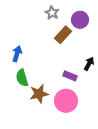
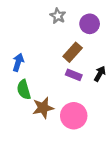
brown rectangle: (63, 35) -> (73, 52), moved
purple rectangle: (70, 76) -> (74, 75), moved

